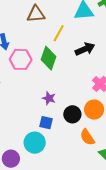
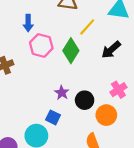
black arrow: (85, 49) -> (111, 50), turned 150
black circle: (72, 114) -> (85, 100), moved

